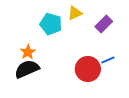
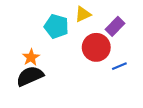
red circle: (88, 69) -> (96, 47), moved

